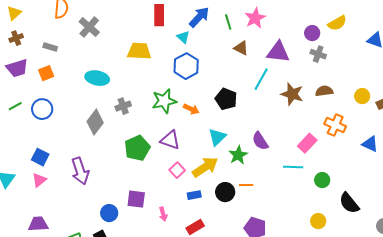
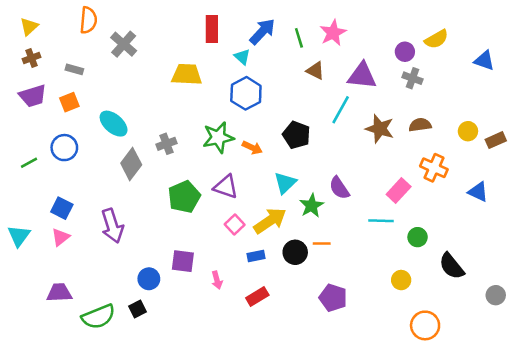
cyan ellipse: (97, 78) -> (114, 124), moved, turned 30
green line: (15, 106) -> (29, 163), moved
yellow circle: (318, 221) -> (401, 280), moved

